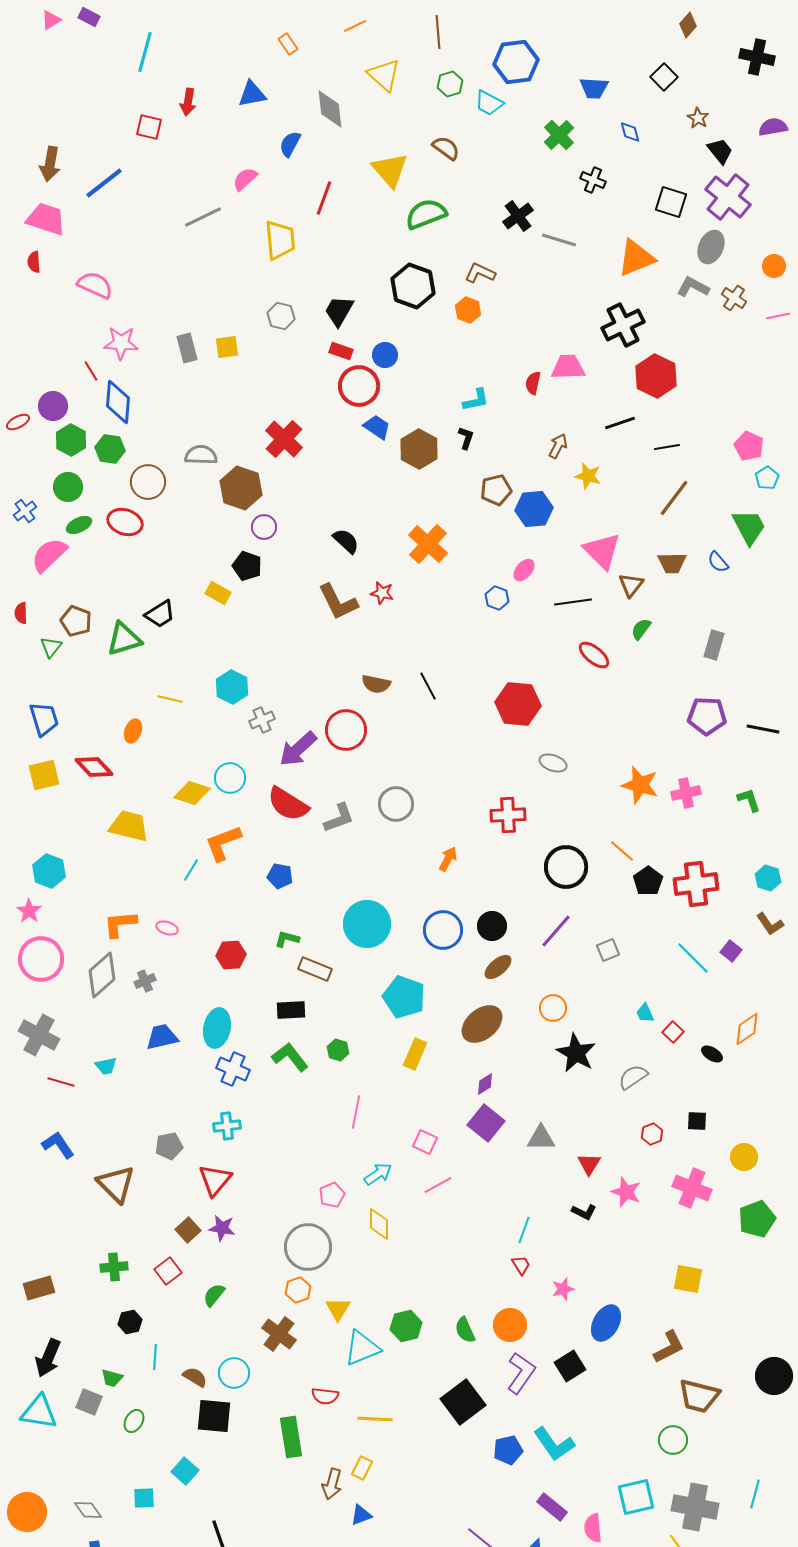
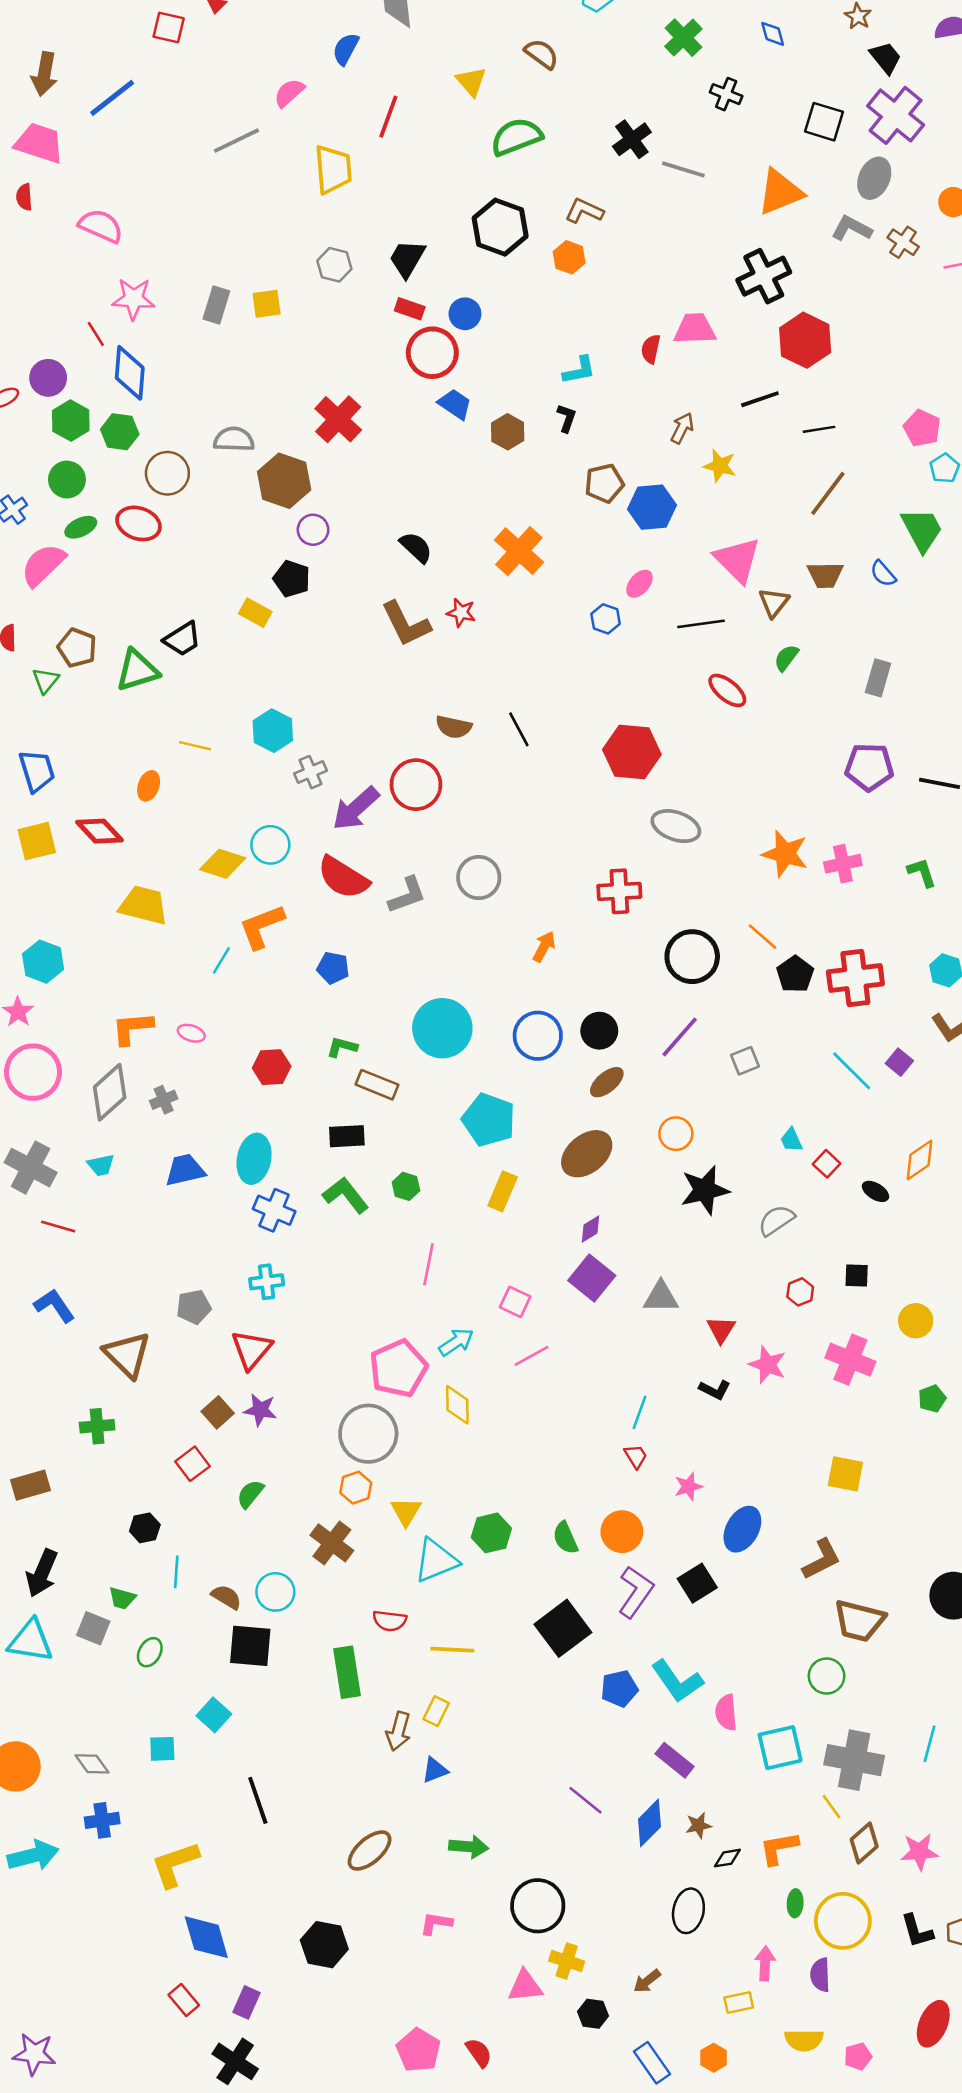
yellow triangle: (390, 170) -> (471, 82), size x0.7
gray rectangle: (187, 348) -> (216, 305), turned 32
brown hexagon: (419, 449) -> (508, 432), size x0.7
gray ellipse: (553, 763) -> (676, 826), size x1.4
black star: (576, 1053) -> (705, 1190), turned 30
cyan trapezoid: (106, 1066) -> (101, 1165), moved
pink pentagon: (332, 1195) -> (398, 1368), size x1.8
green pentagon: (757, 1219) -> (932, 1399), size x0.6
green cross: (114, 1267) -> (97, 1426), moved
pink semicircle: (593, 1528) -> (726, 1712), moved

